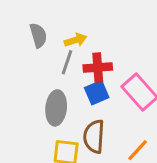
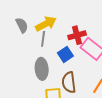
yellow arrow: (76, 40) -> (46, 24), size x1.5
red cross: (98, 68) -> (77, 35), moved

